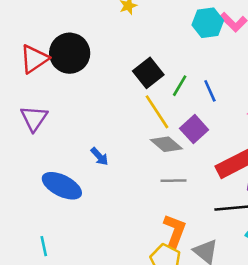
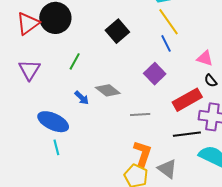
green line: (180, 86) -> (75, 61), moved
yellow line: (157, 112) -> (169, 22), moved
gray diamond: (166, 144) -> (108, 90), moved
cyan line: (44, 246) -> (56, 147), moved

